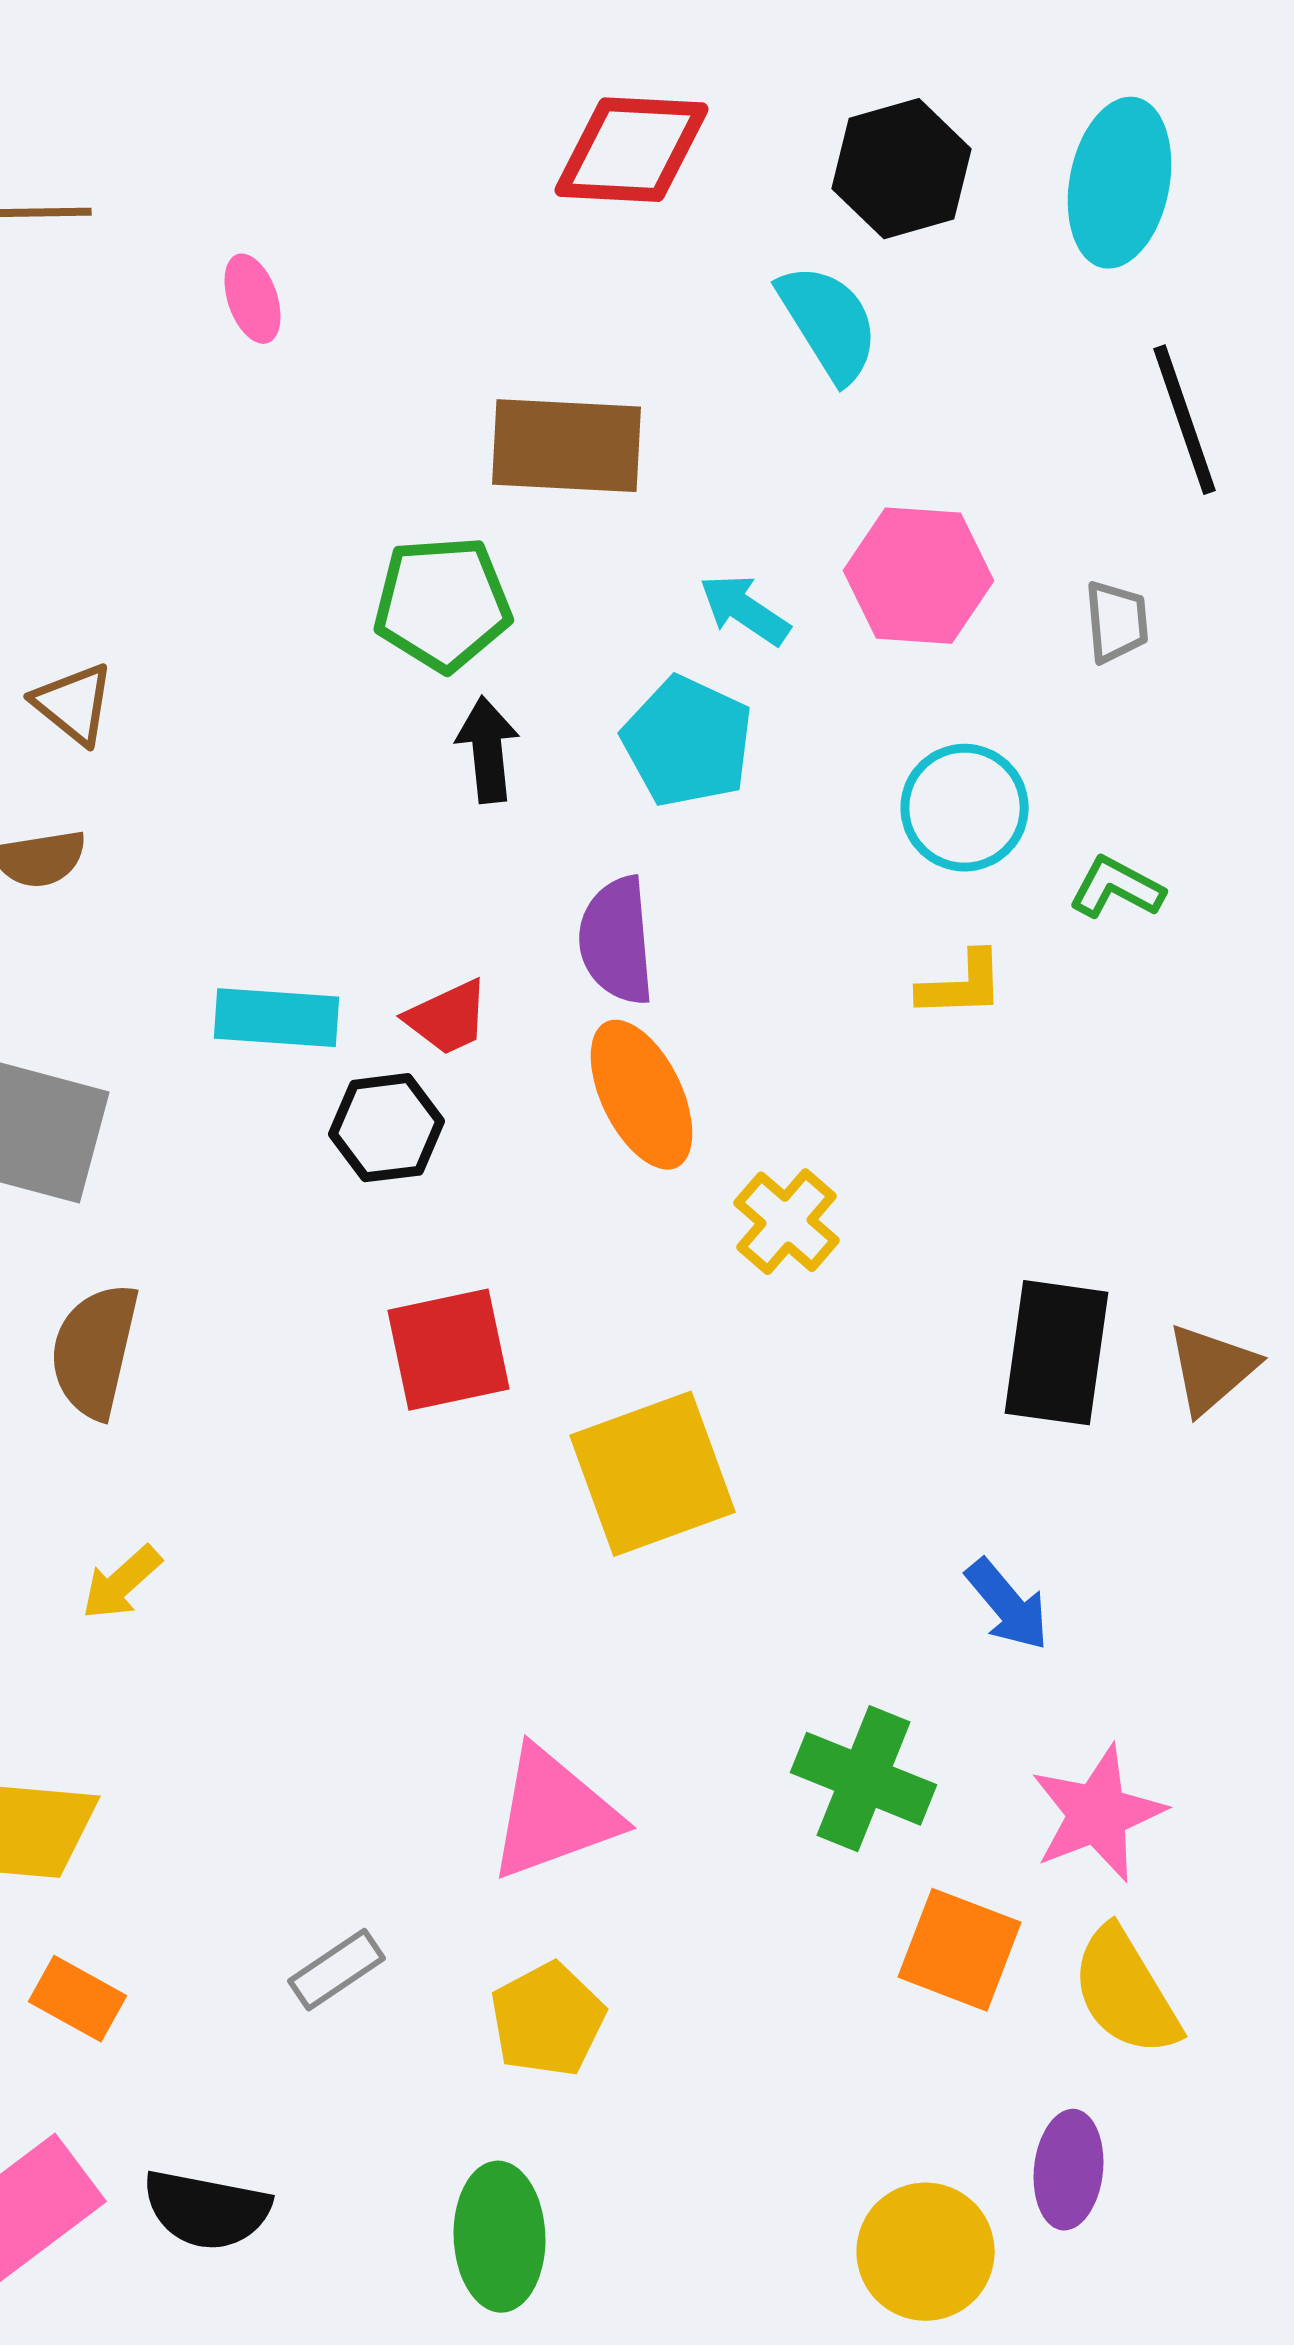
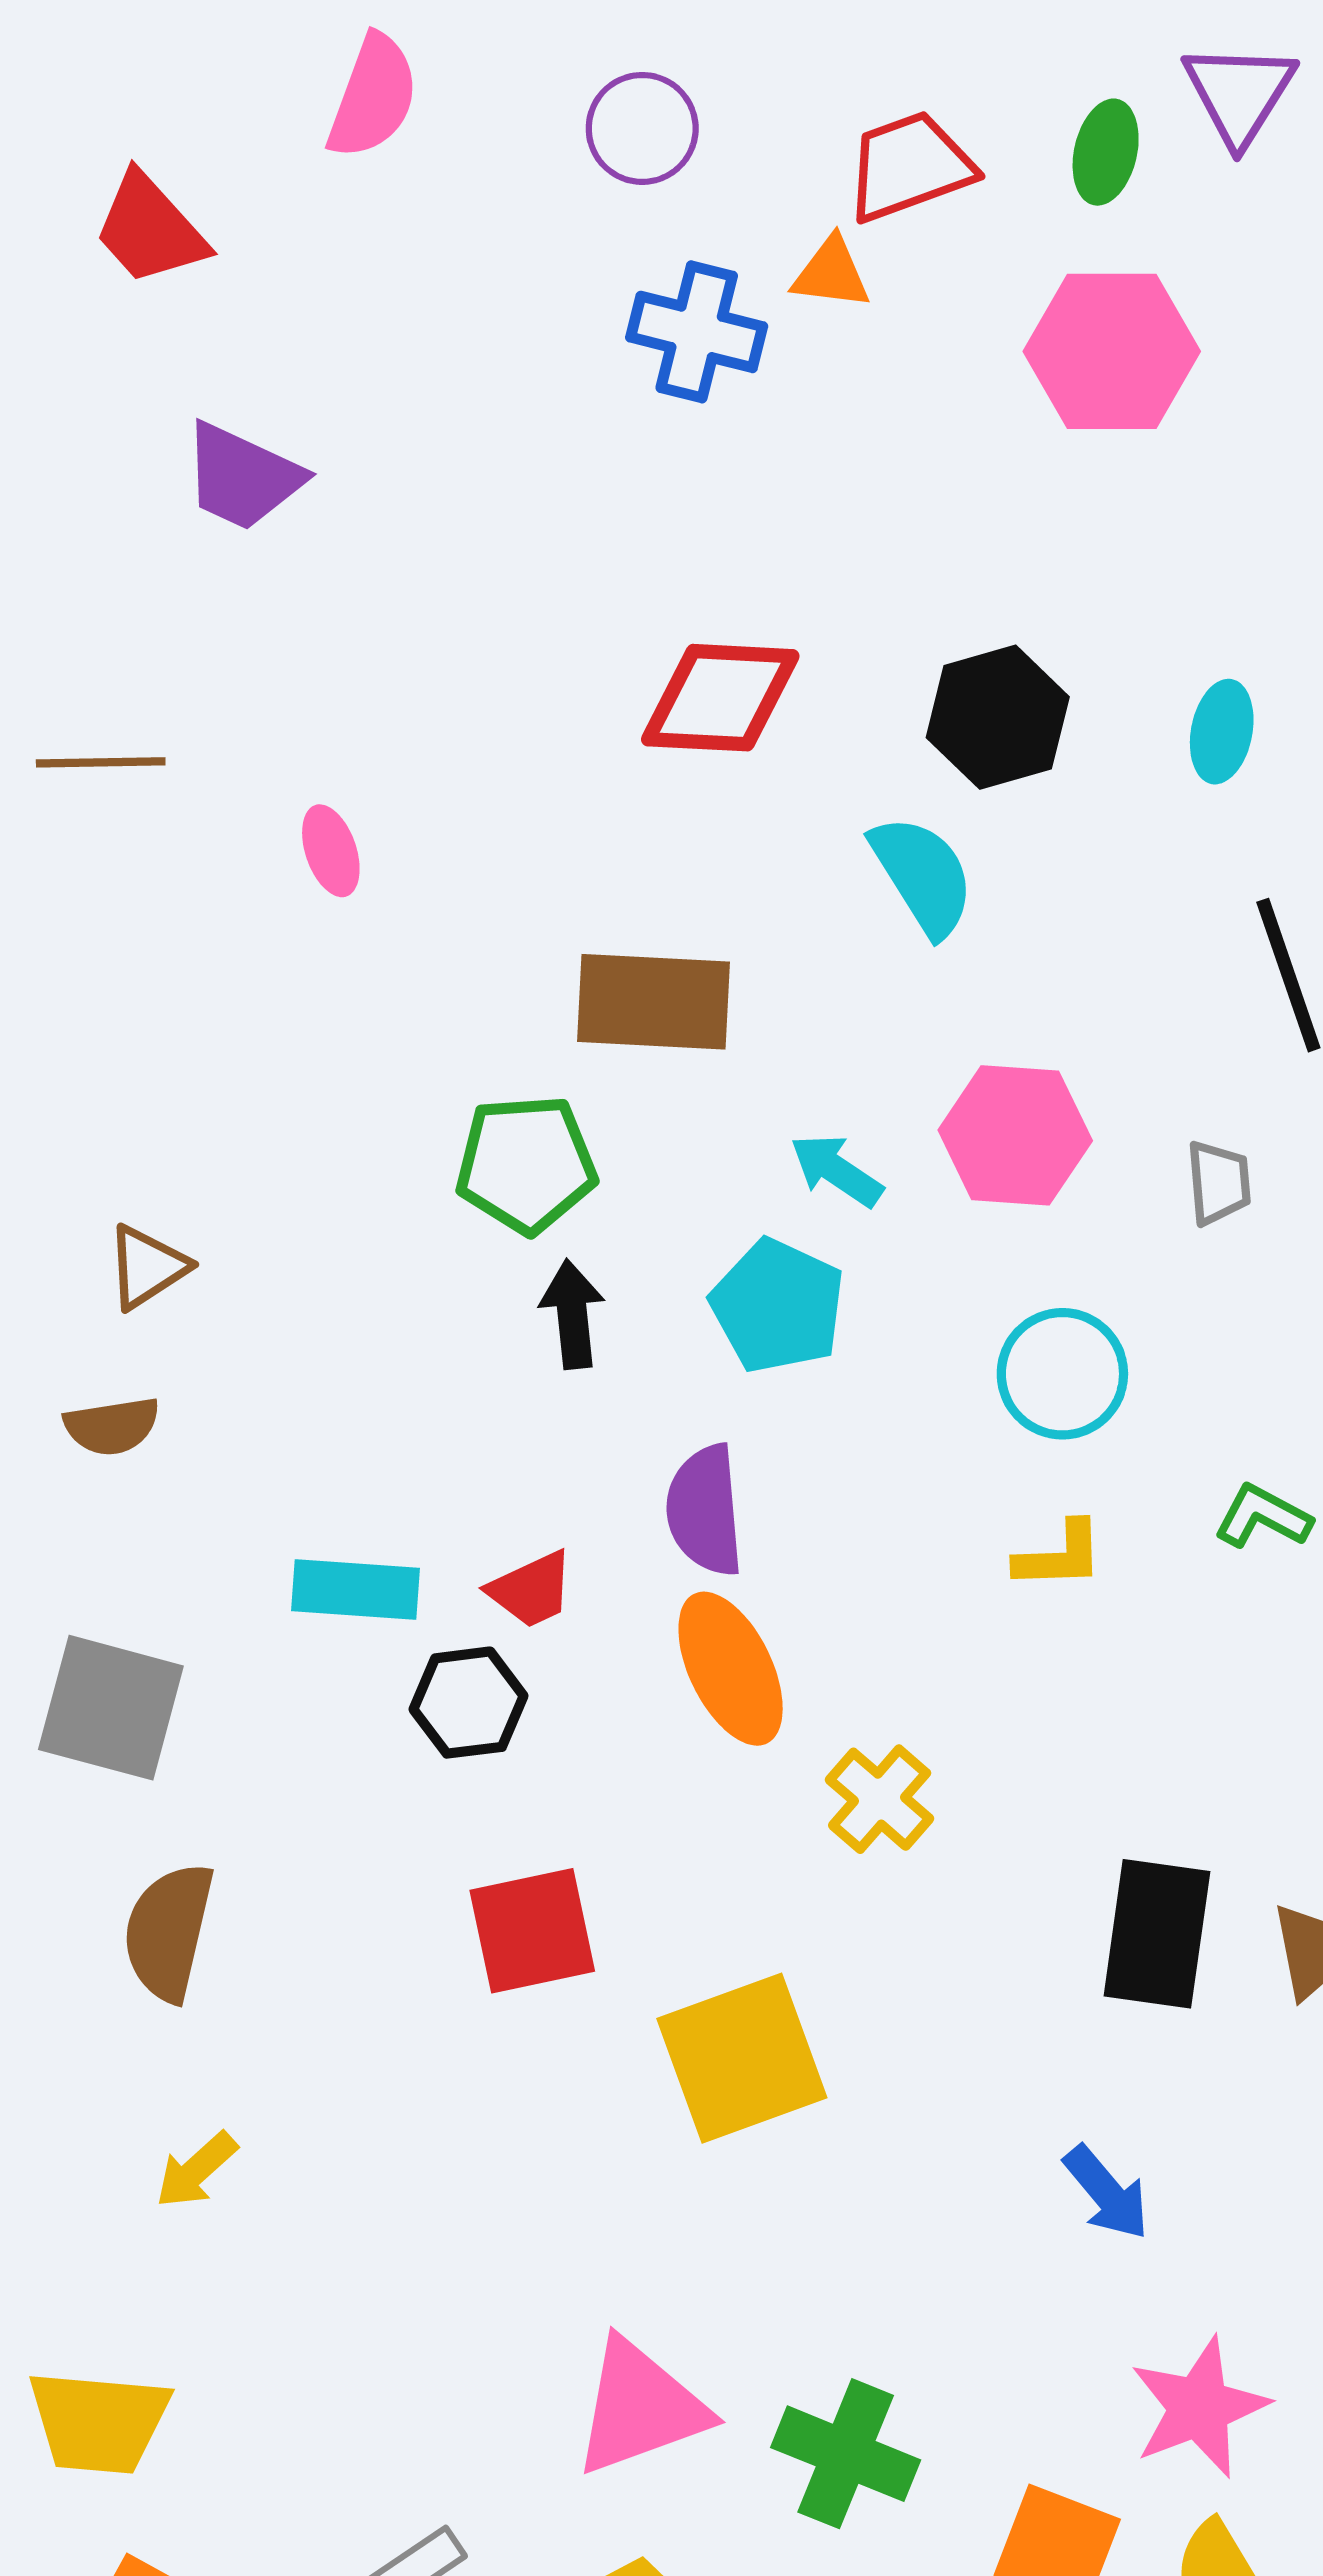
cyan ellipse: (1120, 183) -> (1222, 732), size x0.6
brown triangle: (74, 704) -> (147, 1267), turned 48
green L-shape: (1116, 888) -> (1263, 1517), moved
green cross: (864, 1779) -> (846, 2454), moved

